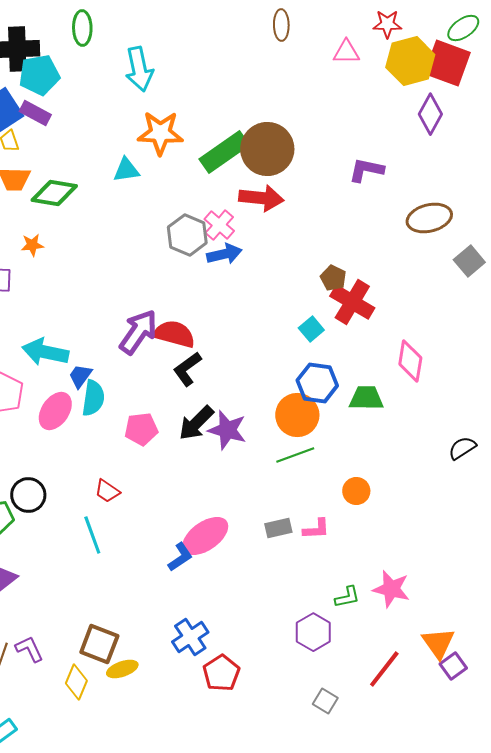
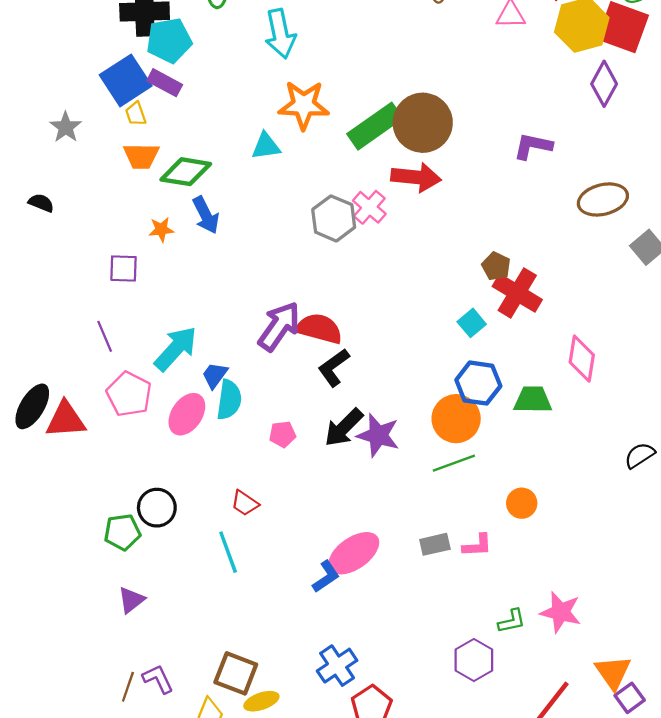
blue arrow: (224, 254) -> (206, 215), moved, turned 76
cyan arrow: (45, 352) -> (176, 349), turned 120
pink pentagon: (141, 429) -> (283, 434), size x0.7

